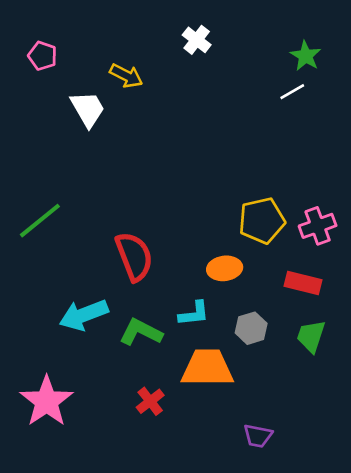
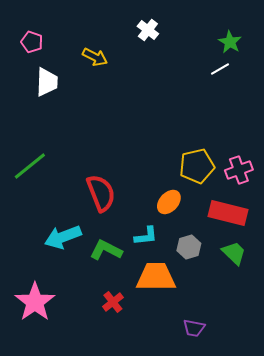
white trapezoid: (88, 109) -> (47, 82), moved, turned 32
orange ellipse: (225, 268) -> (169, 202), turned -40
red rectangle: (303, 283) -> (228, 213), size x1.4
green trapezoid: (311, 336) -> (234, 253), turned 116

